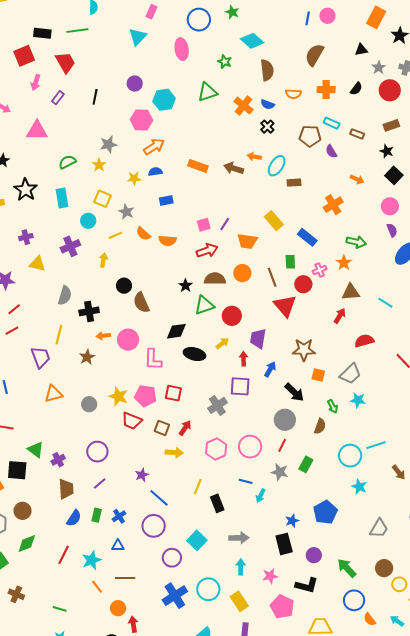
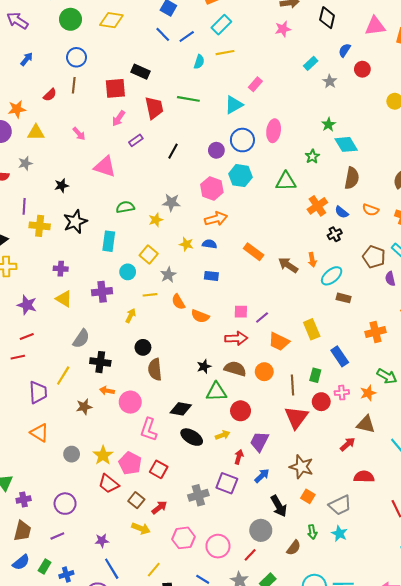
green star: (232, 12) -> (328, 124), moved
blue circle: (199, 20) -> (242, 140), moved
green line: (77, 31) -> (188, 99), moved
orange arrow: (254, 157) -> (312, 260), turned -128
orange triangle: (53, 394) -> (39, 433), turned 30

